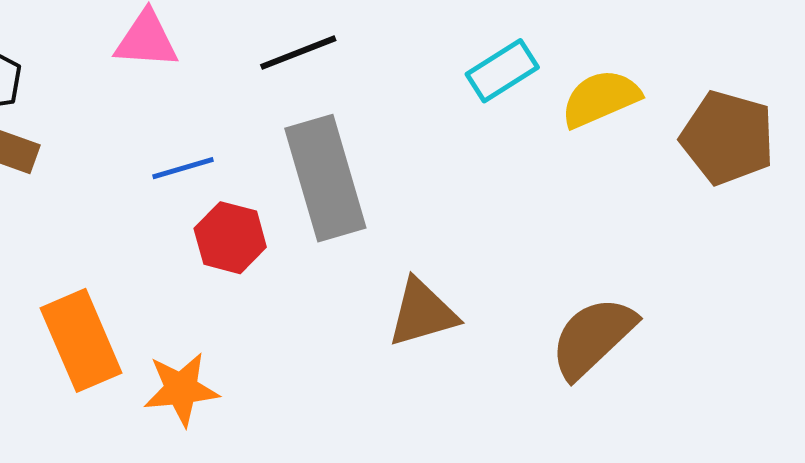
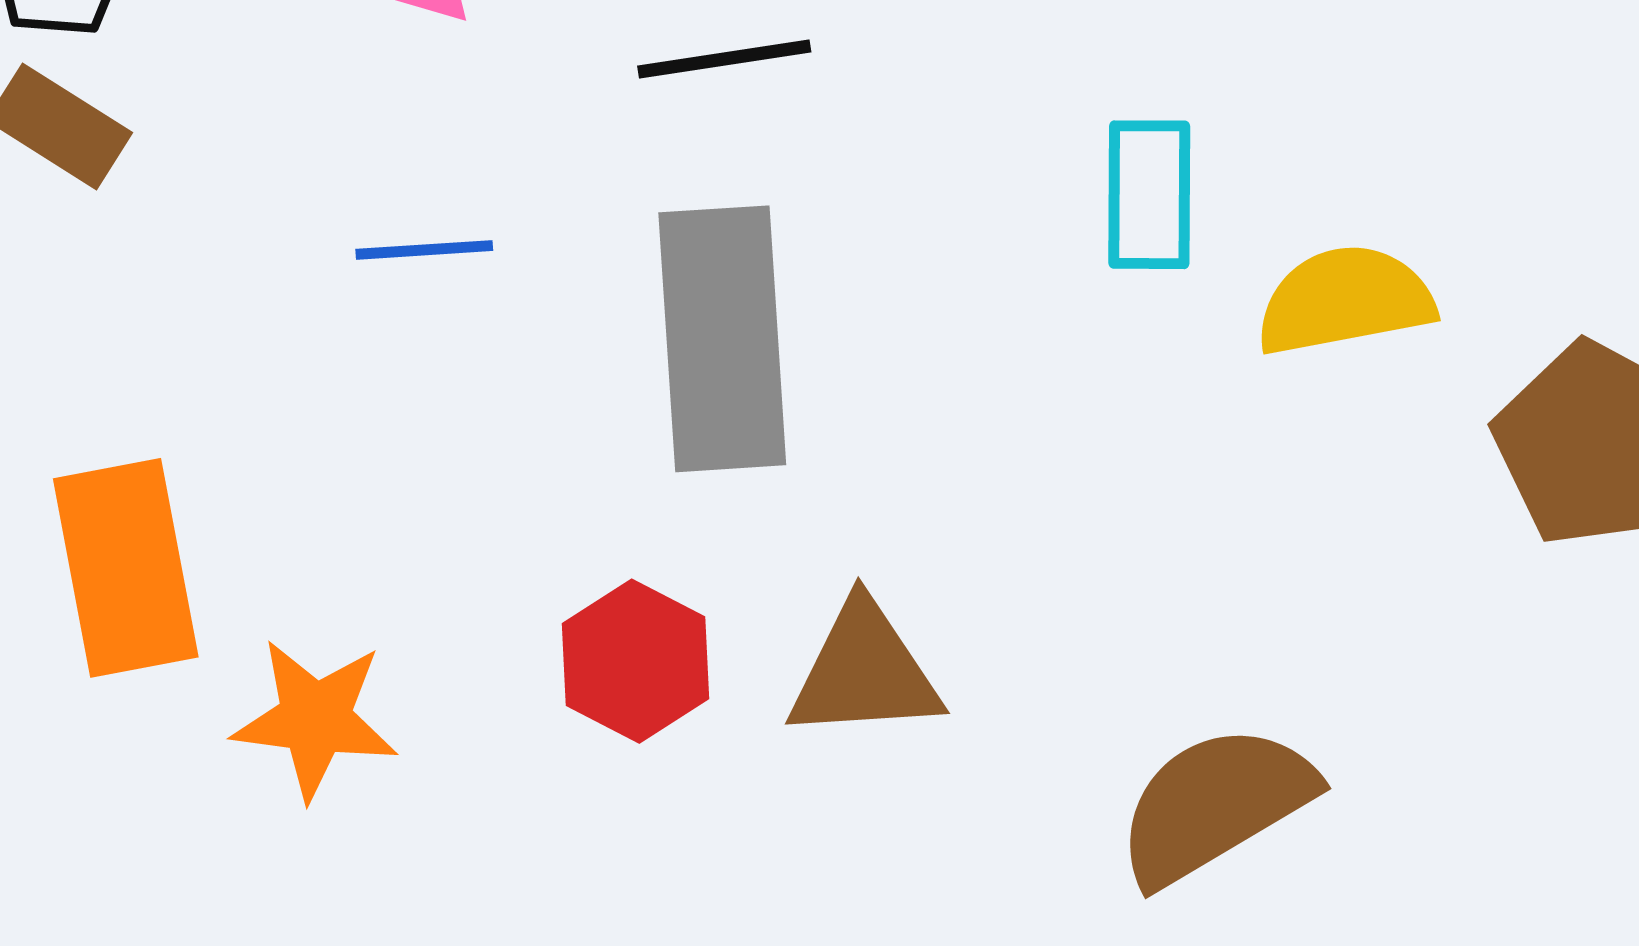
cyan rectangle: (502, 71) -> (1149, 195), turned -70
red hexagon: (230, 238) -> (636, 661), moved

